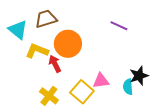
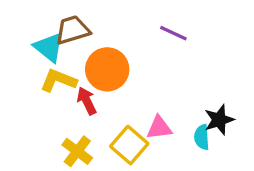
purple line: (119, 26) -> (173, 33), moved
cyan triangle: (18, 30) -> (49, 47), moved

